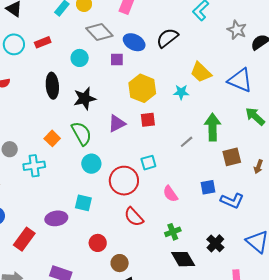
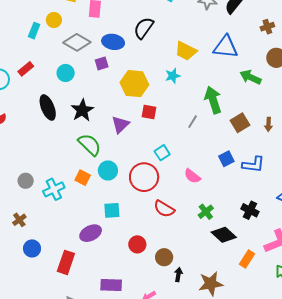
red square: (148, 120) -> (149, 112), turned 35
orange square: (52, 138) -> (83, 178), moved

